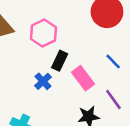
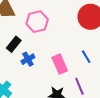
black rectangle: (60, 61) -> (14, 44), moved

